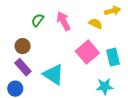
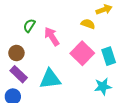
pink arrow: (64, 21) -> (52, 36), moved
cyan triangle: (53, 74) -> (50, 79), turned -35

